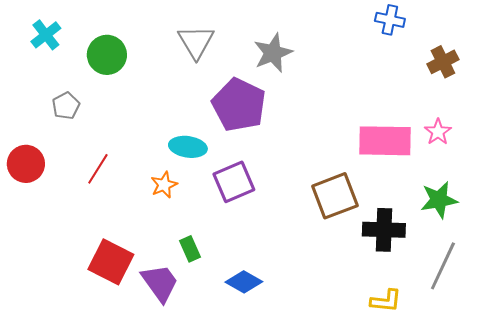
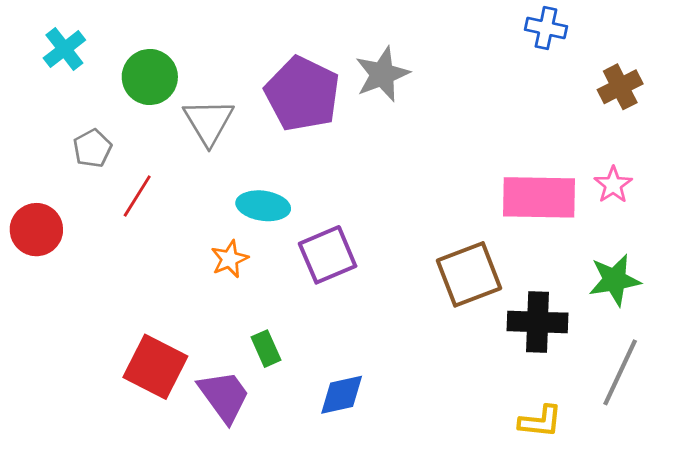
gray triangle: (196, 42) -> (209, 122), moved
purple pentagon: (239, 105) -> (302, 94), moved
red line: (98, 169) -> (137, 196), moved
blue diamond: (244, 282) -> (342, 395), turned -42

